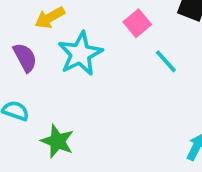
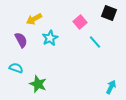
cyan star: (80, 54) -> (50, 38), size x0.7

